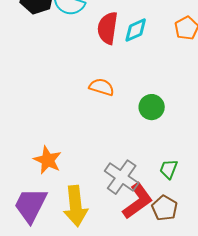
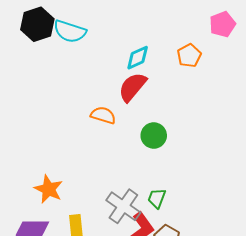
red semicircle: (108, 28) -> (132, 87), moved, turned 32
green trapezoid: (169, 169) -> (157, 198), moved

